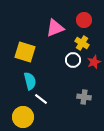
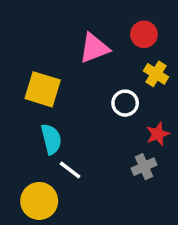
yellow cross: (82, 43) -> (156, 74), moved
red star: (94, 62) -> (158, 134), moved
gray cross: (84, 97) -> (144, 167), turned -32

